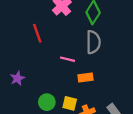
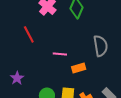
gray semicircle: (93, 42) -> (101, 46), moved

